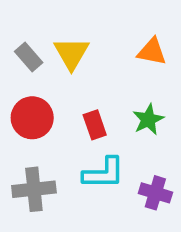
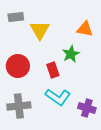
gray rectangle: (29, 57) -> (16, 17), moved, turned -56
green star: (148, 120) -> (71, 54), moved
cyan L-shape: (104, 173) -> (58, 97), turned 35

